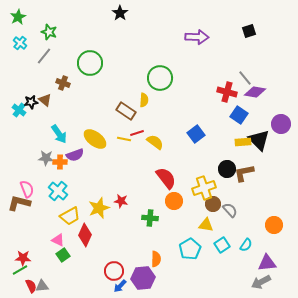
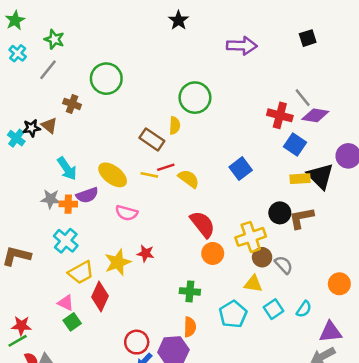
black star: (120, 13) -> (178, 20), moved
pink semicircle: (27, 189) -> (127, 213), moved, turned 126
green cross: (150, 218) -> (190, 291), moved

